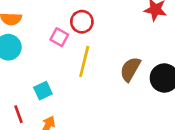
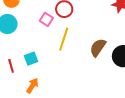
red line: (19, 114) -> (11, 66), moved

